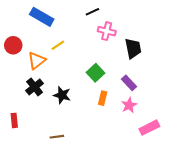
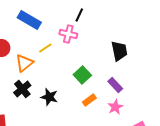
black line: (92, 12) -> (79, 15), turned -40
pink cross: (107, 31) -> (68, 34), moved
orange rectangle: (103, 98) -> (89, 100), turned 40

